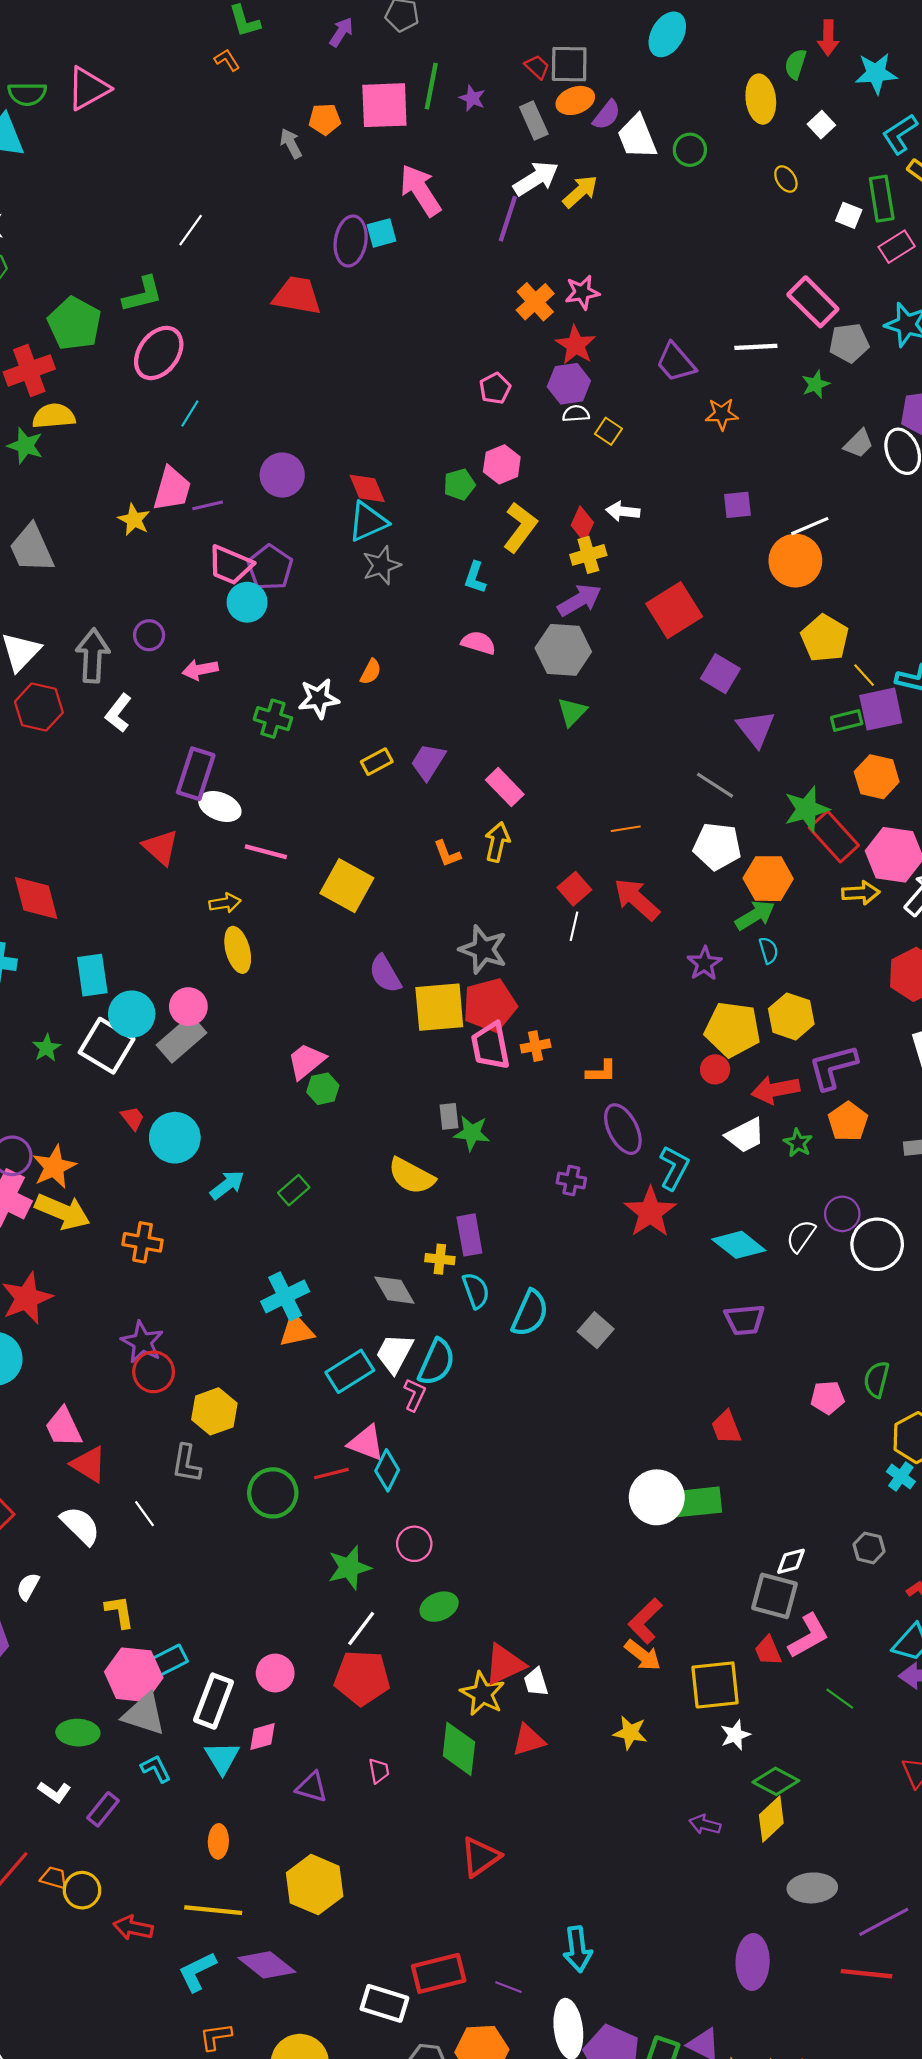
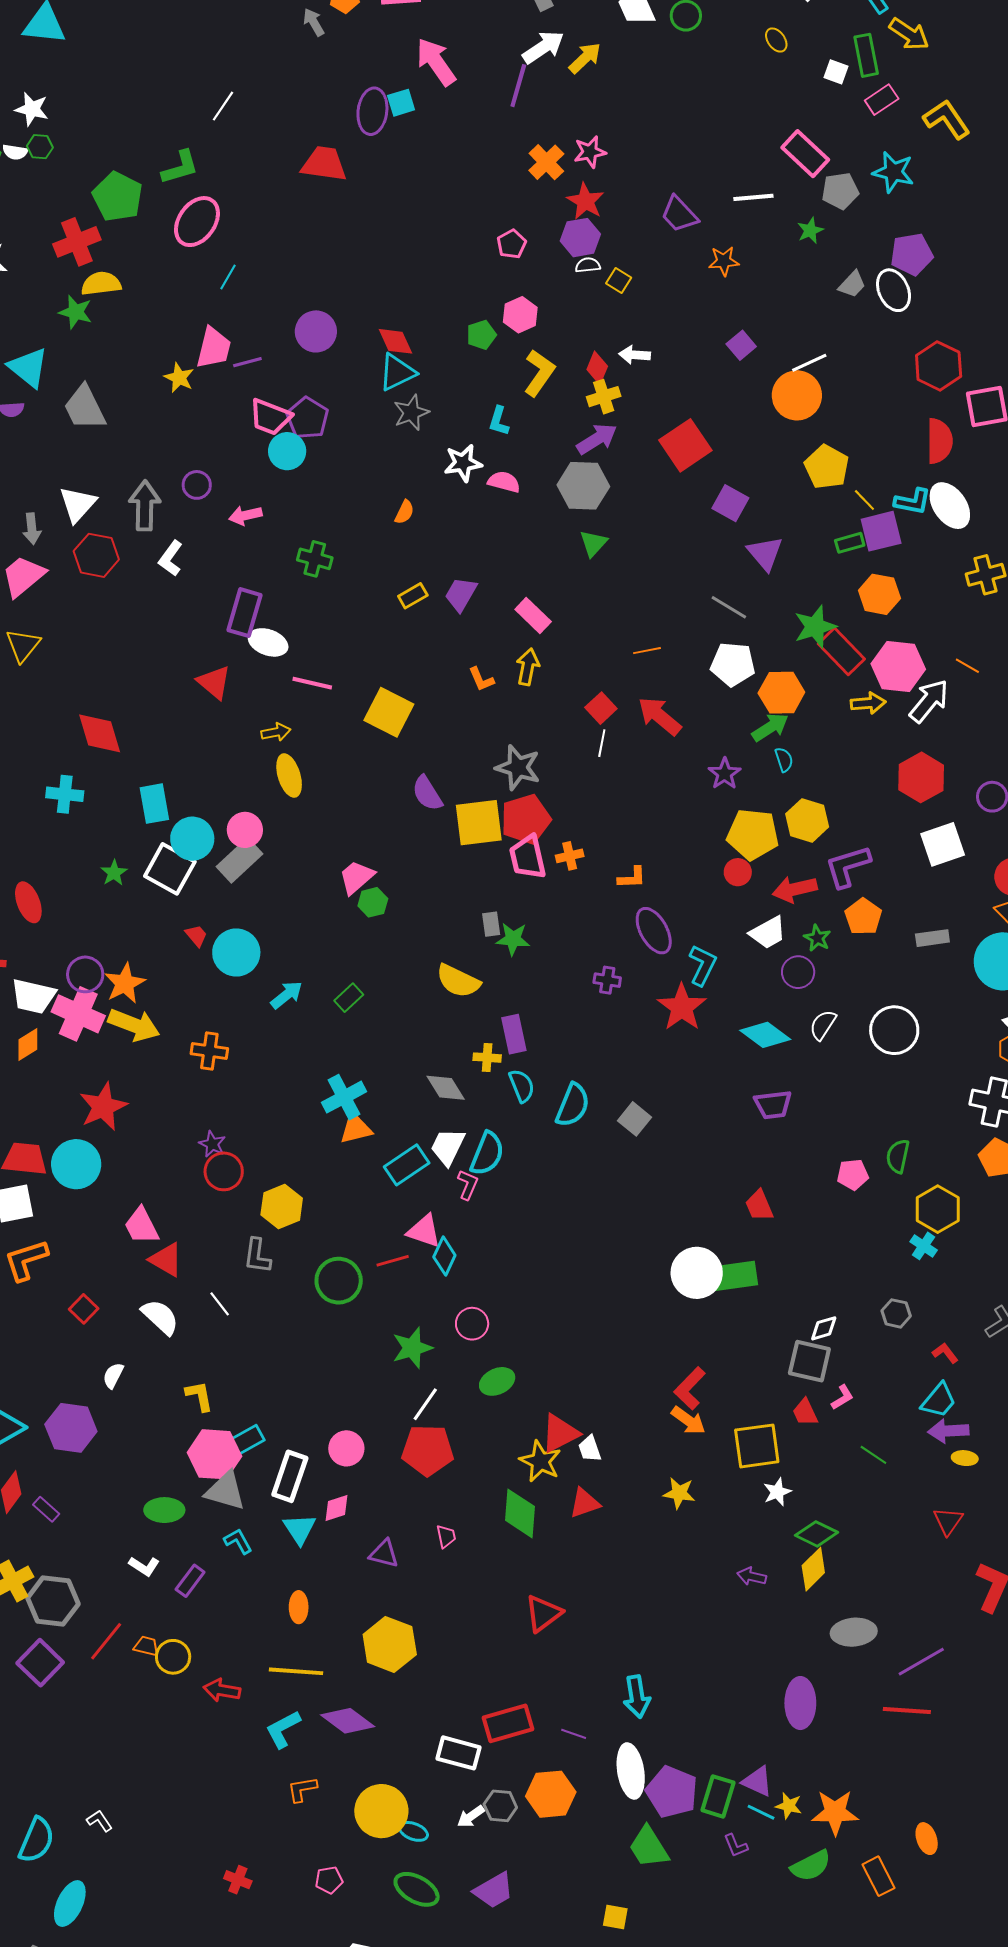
purple square: (737, 505) -> (741, 345), turned -32
white star: (319, 698) -> (463, 463), moved
purple circle: (842, 1214) -> (798, 972), moved
purple star: (142, 1342) -> (212, 1144), size x0.7
pink L-shape: (809, 1636) -> (842, 1397), size x0.6

